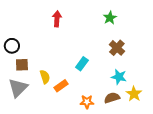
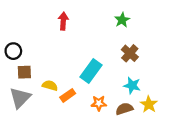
cyan rectangle: (82, 64) -> (91, 71), size x1.5
yellow semicircle: (45, 77) -> (50, 85), turned -56
orange star: (87, 102) -> (99, 103), moved

